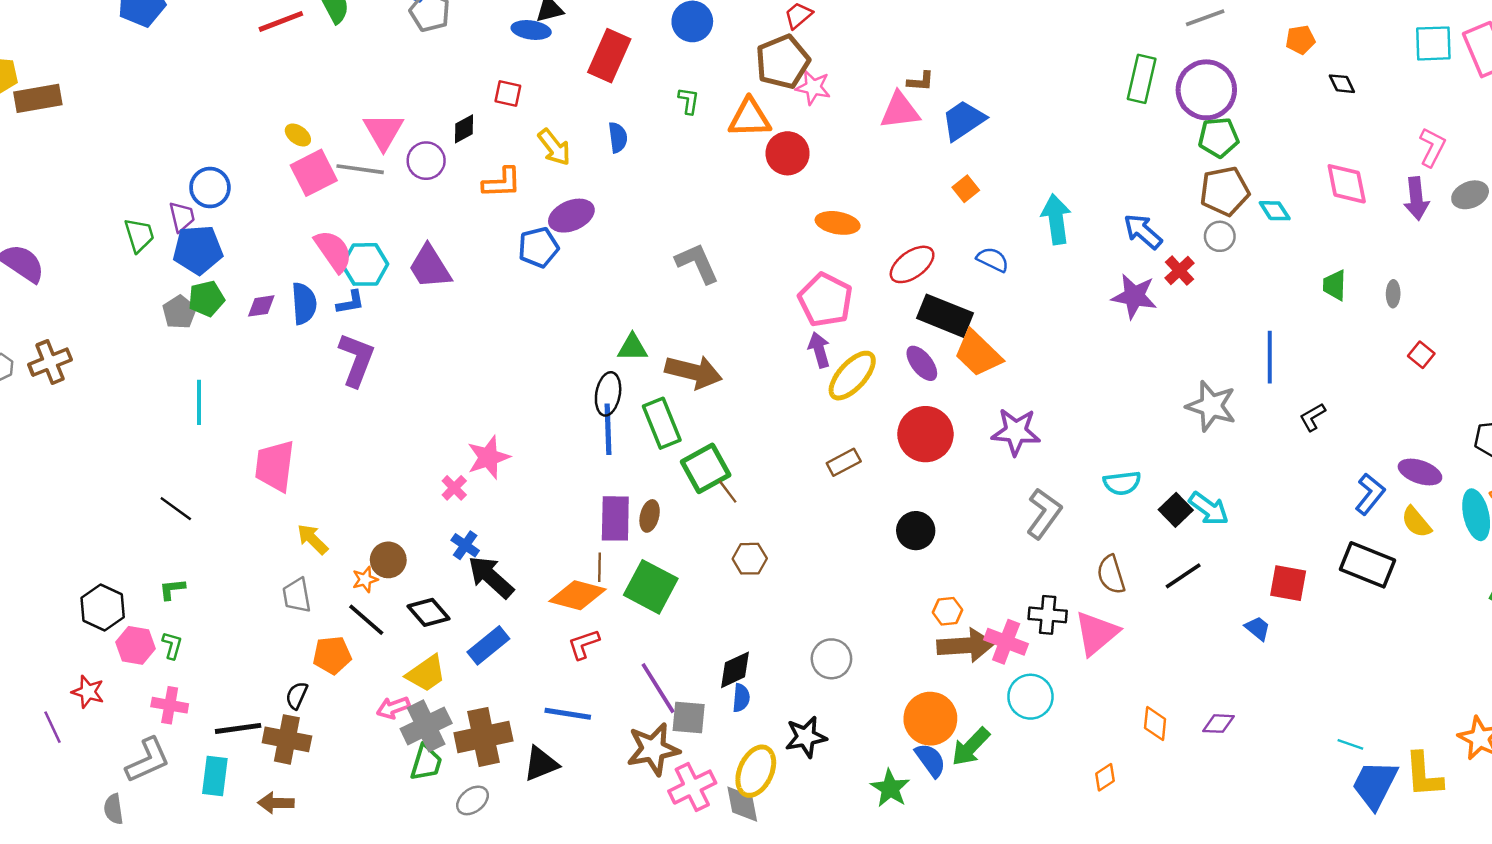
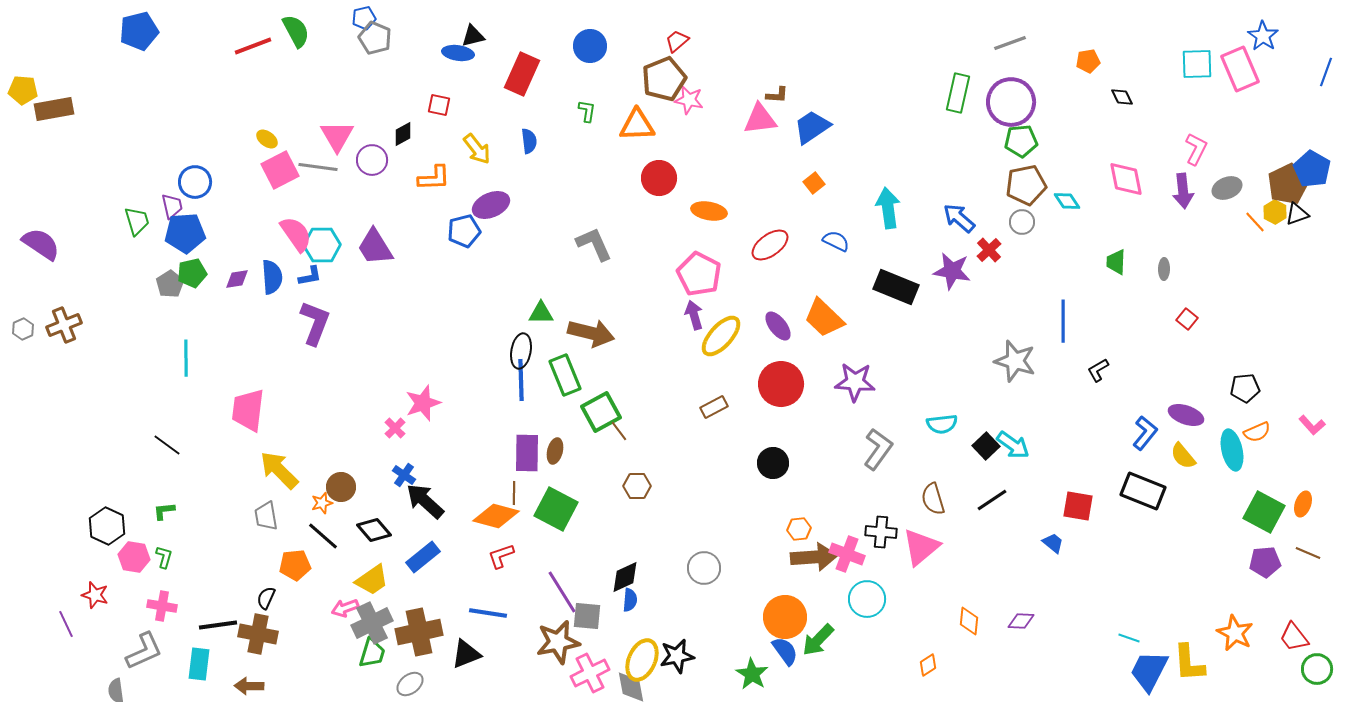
red circle: (788, 153) -> (659, 178), moved
black rectangle: (945, 316) -> (896, 287), moved
yellow arrow: (313, 539) -> (279, 470), size x1.5
black star: (806, 737) -> (677, 656), moved

